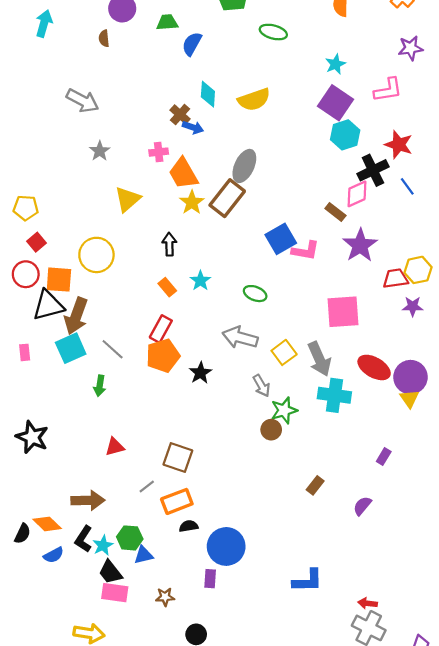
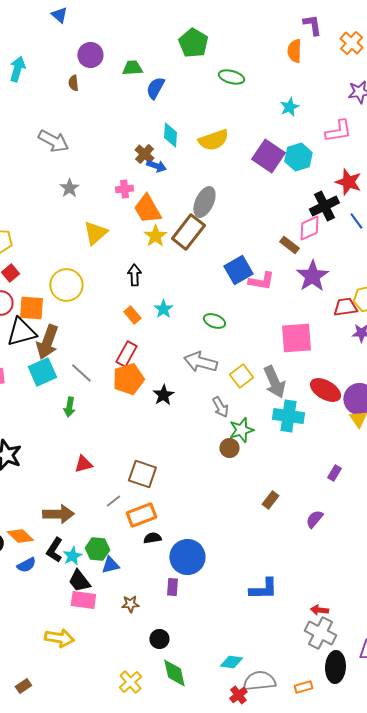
purple square: (335, 103) -> (268, 156), moved
cyan hexagon: (345, 135) -> (298, 157), moved

